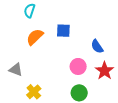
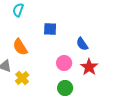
orange semicircle: (35, 37) -> (20, 47), moved, turned -78
yellow cross: (34, 92) -> (22, 78), moved

